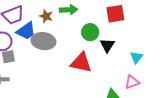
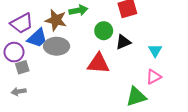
brown star: (46, 16) -> (56, 20), size x1.5
black triangle: (107, 45) -> (123, 42), turned 42

